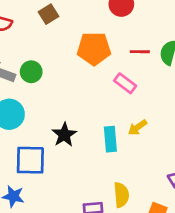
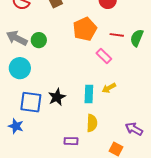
orange pentagon: (94, 49) -> (85, 29), turned -30
black star: (64, 135) -> (57, 97), moved
yellow semicircle: (121, 195) -> (92, 123), moved

